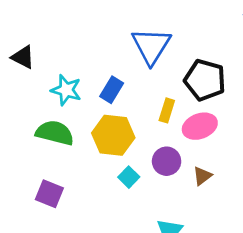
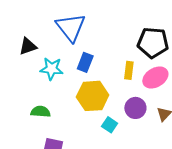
blue triangle: (151, 46) -> (71, 27), moved
black triangle: (23, 57) -> (28, 46), moved, turned -36
green semicircle: (55, 133) -> (40, 112), moved, size x0.7

